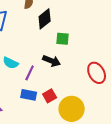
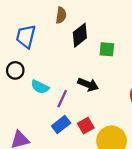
green square: (63, 39) -> (107, 49), moved
blue rectangle: (29, 95) -> (61, 124), turned -49

